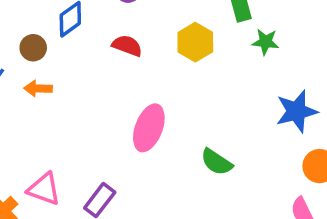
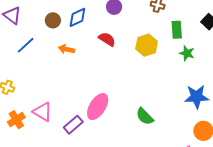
brown circle: (33, 48) -> (53, 20), moved
orange arrow: (38, 88) -> (66, 49), moved
pink ellipse: (149, 128) -> (98, 107), moved

